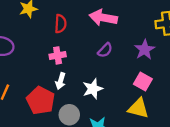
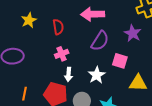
purple semicircle: (105, 50) -> (100, 41), size x1.5
pink square: (143, 82) -> (120, 61), moved

